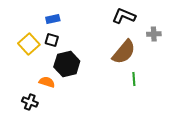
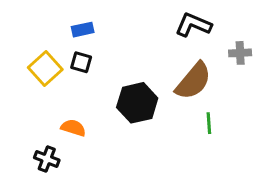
black hexagon: (67, 64) -> (137, 103), moved

